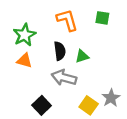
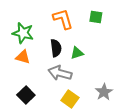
green star: (25, 35) -> (23, 33), turned -30
black square: (42, 105) -> (26, 95), moved
yellow square: (89, 105) -> (70, 99), moved

